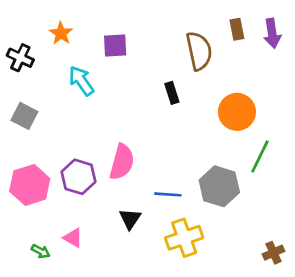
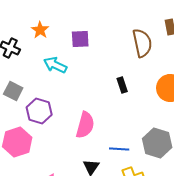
cyan arrow: (81, 81) -> (55, 65), turned -30
black rectangle: (172, 93) -> (122, 85), moved
purple hexagon: (79, 177) -> (39, 111), moved

